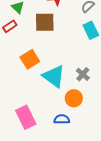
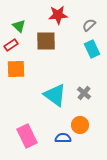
orange square: (30, 59) -> (16, 69), moved, turned 30
orange circle: (74, 98) -> (80, 125), moved

